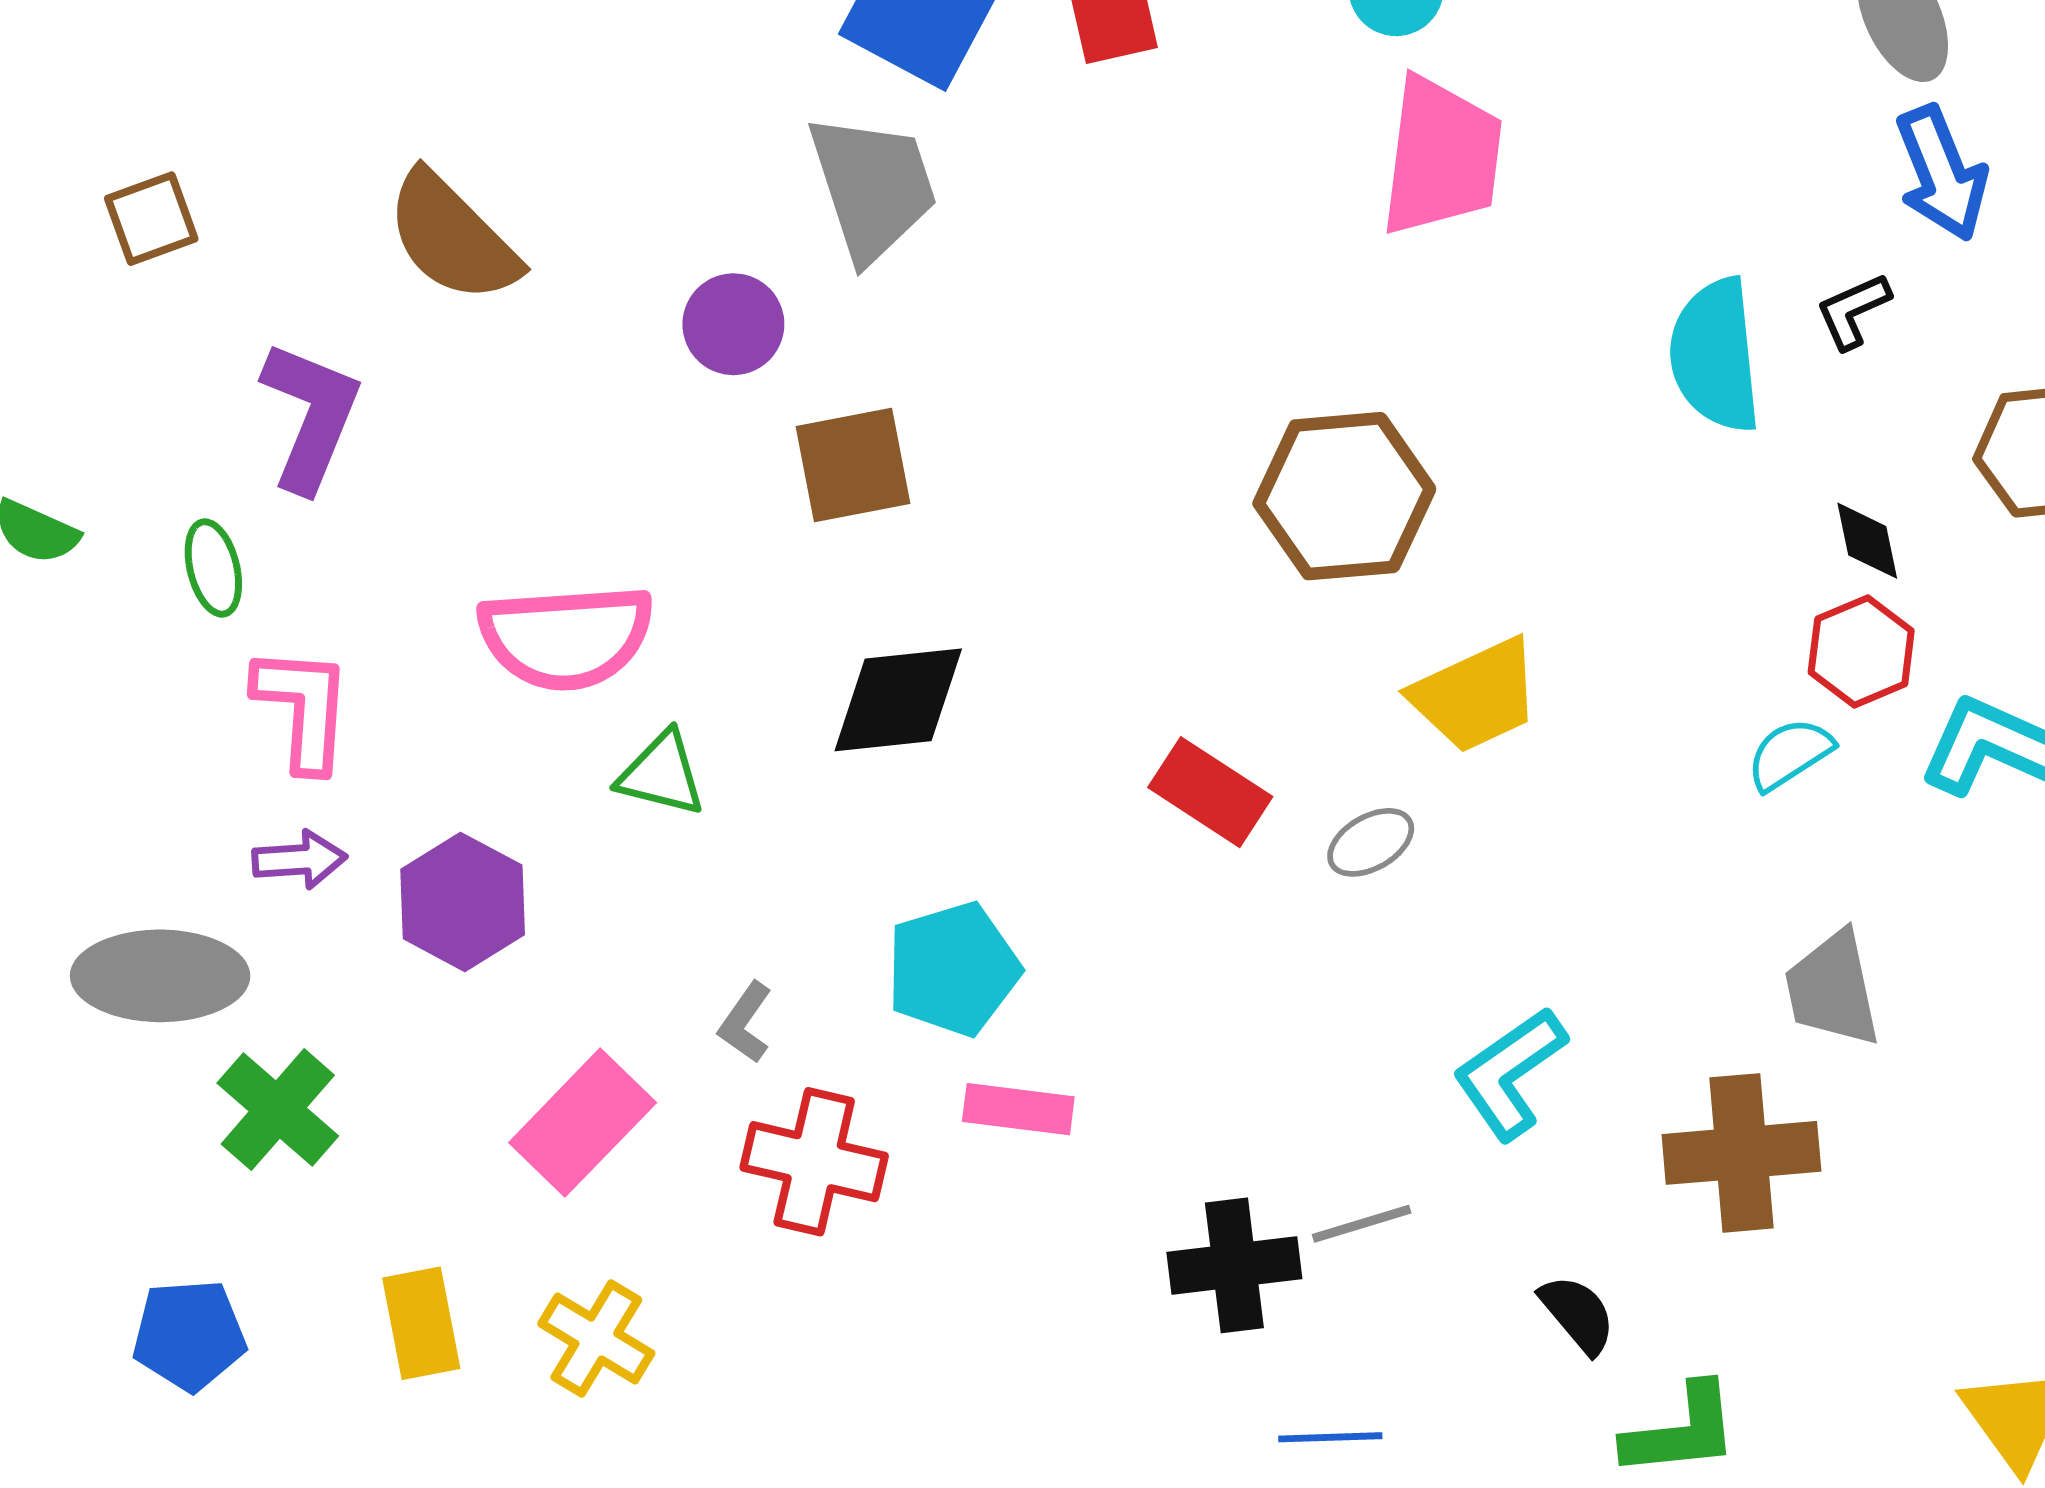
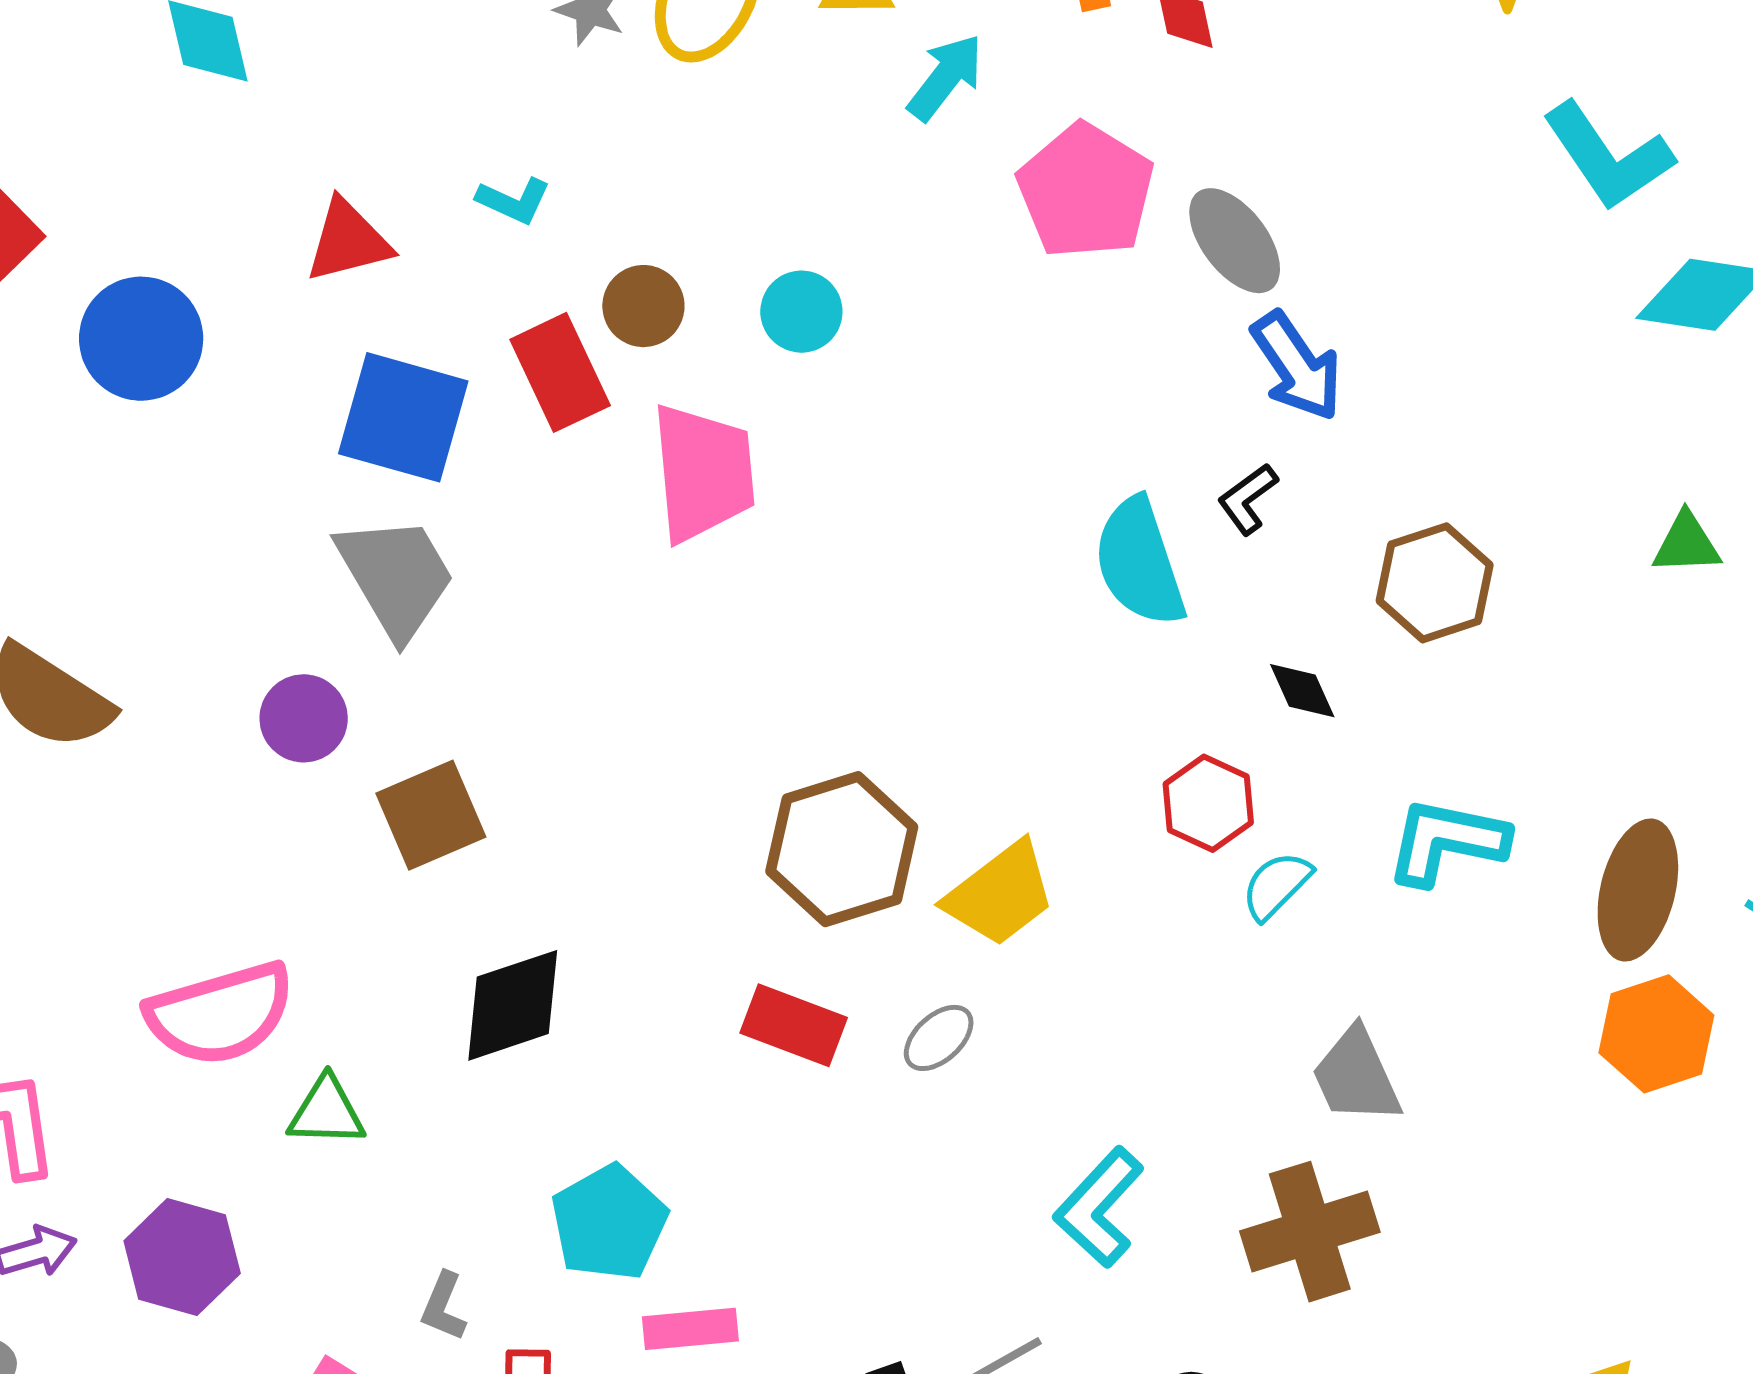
pink trapezoid: (1441, 157) -> (703, 473), moved
brown hexagon: (1344, 496) -> (842, 849), moved
red hexagon: (1861, 651) -> (1208, 803), moved

